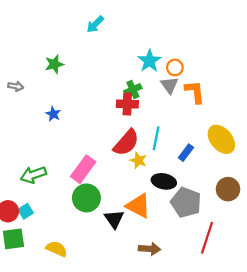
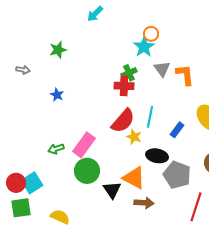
orange circle: (175, 67) -> (151, 34), moved
green arrow: (33, 175) -> (56, 149), moved, size x0.7
cyan square: (26, 211) -> (32, 183), size x1.5
brown arrow: (149, 249) -> (144, 203), moved

